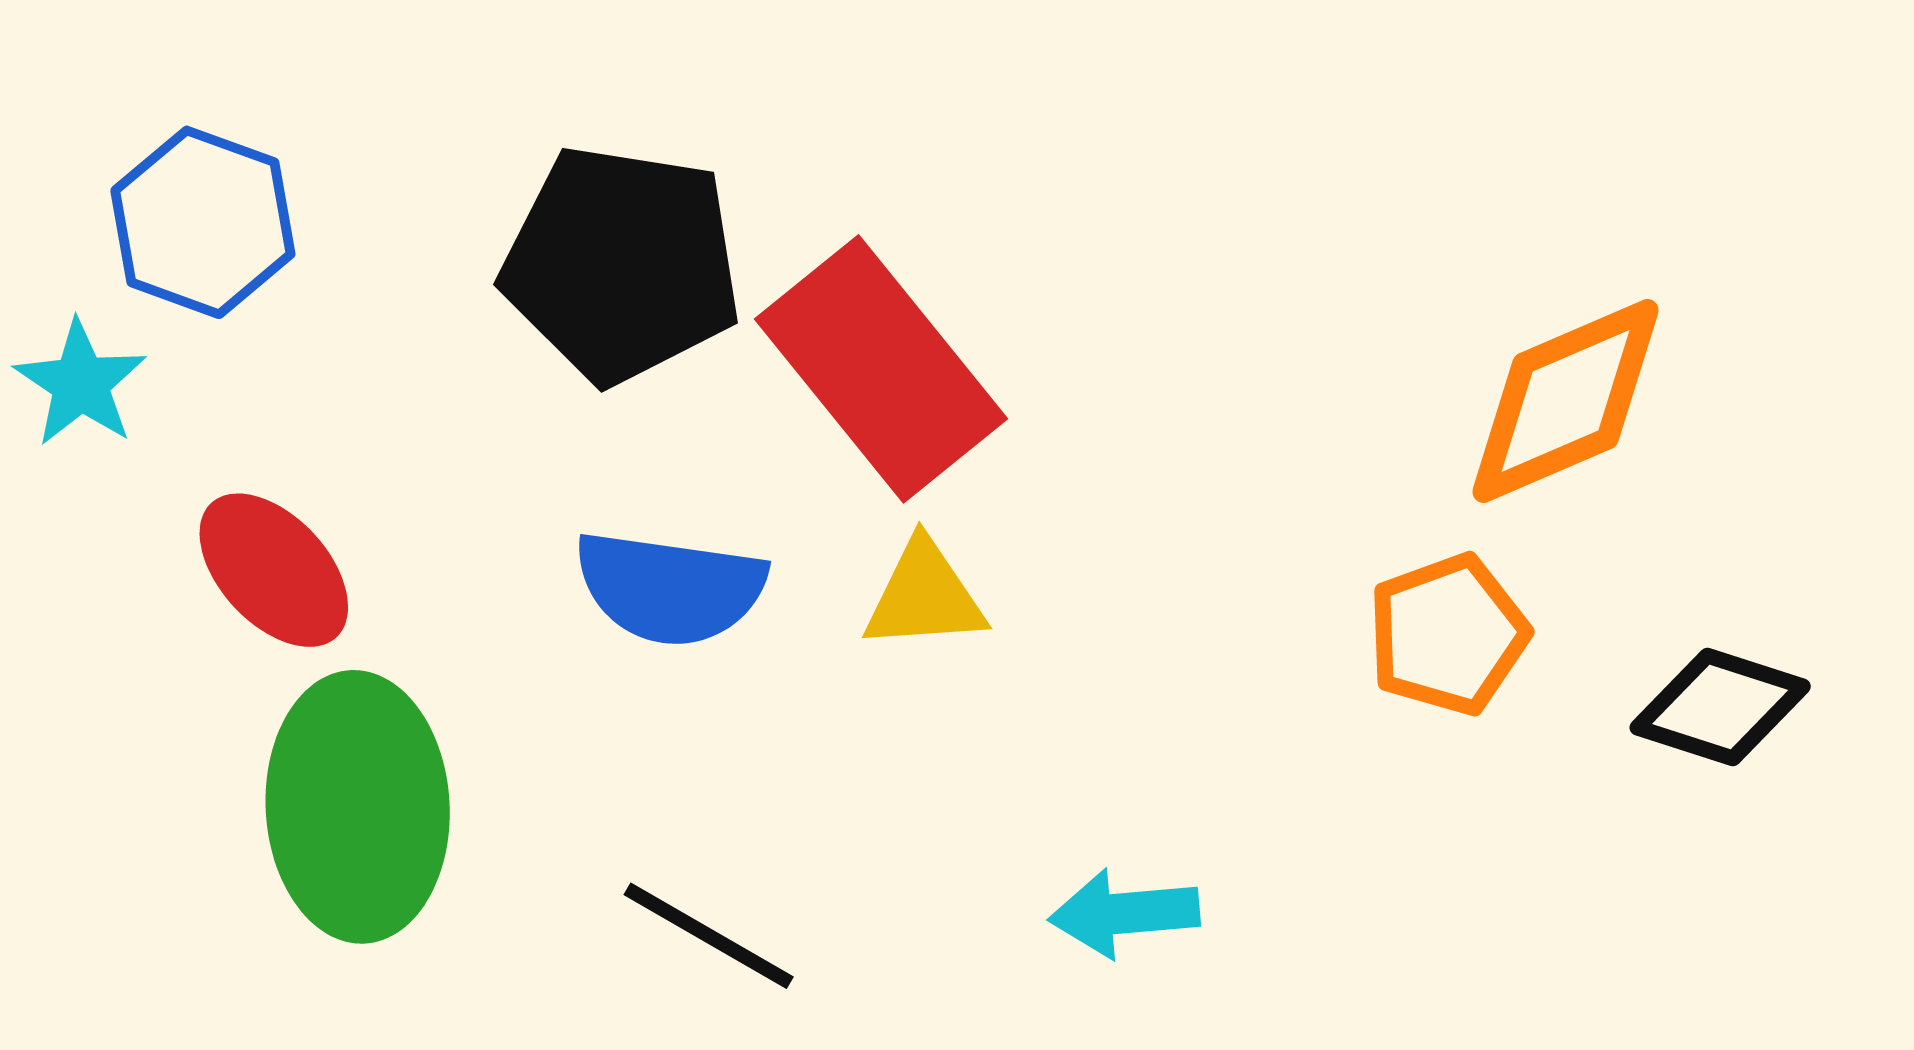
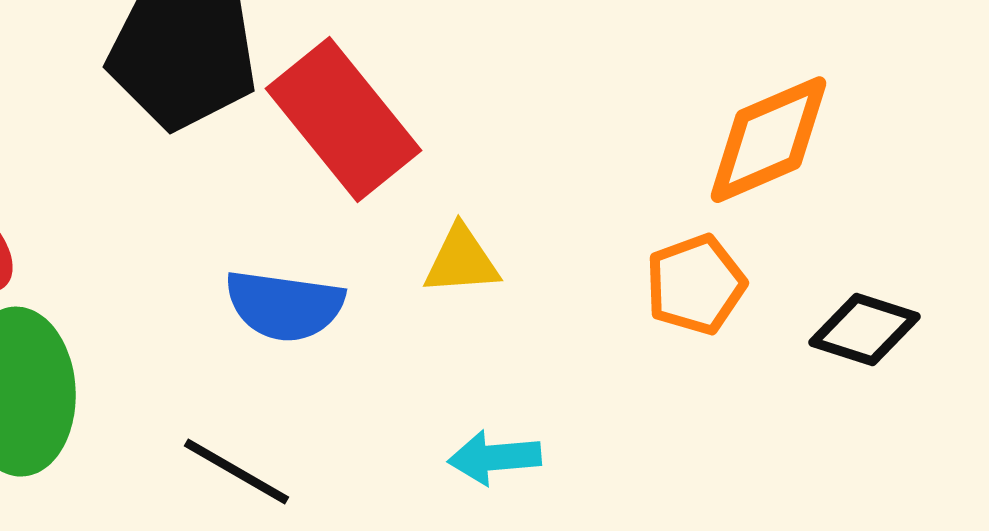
blue semicircle: (670, 588) -> (284, 306), moved
yellow triangle: (924, 596) -> (461, 261), moved

